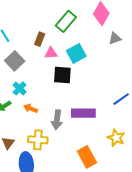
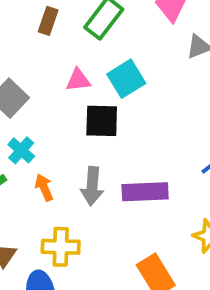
brown rectangle: (40, 39) -> (48, 21), moved
orange arrow: (31, 108) -> (44, 187), turned 48
gray arrow: (57, 120) -> (92, 186), moved

